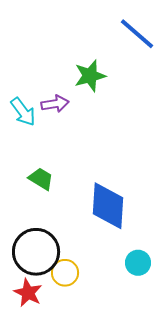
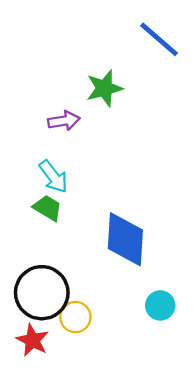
cyan arrow: (23, 112) -> (53, 177), moved

